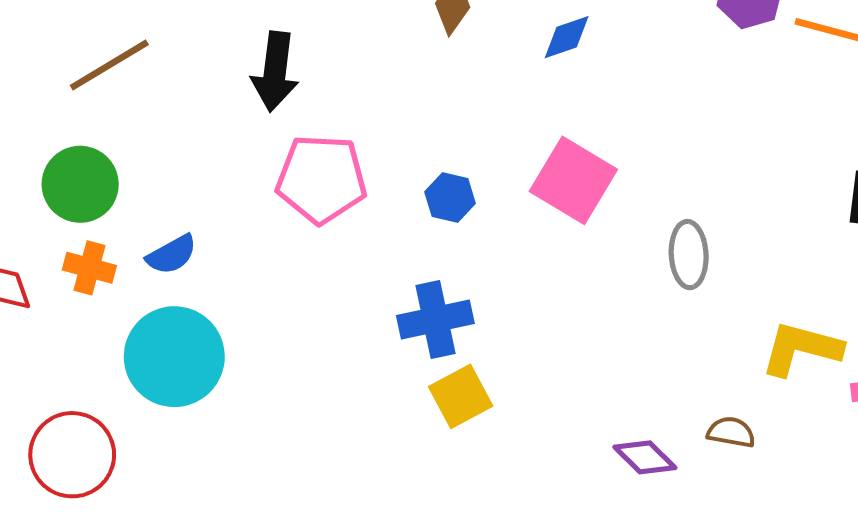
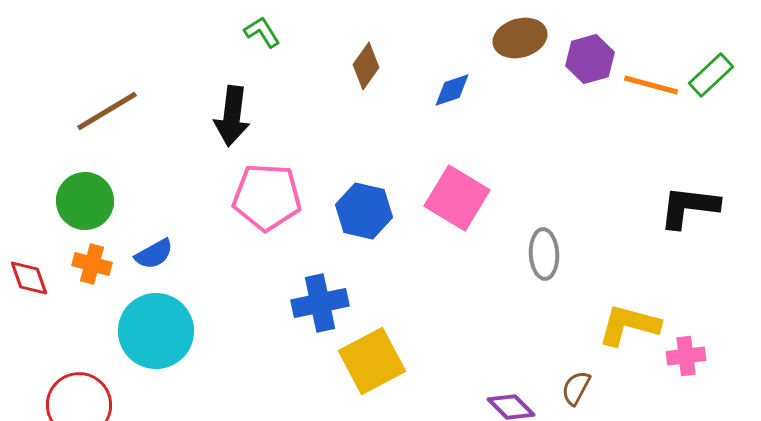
blue hexagon: (450, 198) -> (364, 211), size x1.5
blue cross: (435, 320) -> (320, 303), moved
yellow square: (461, 396) -> (372, 361), size x1.4
brown semicircle: (731, 432) -> (576, 388), turned -72

